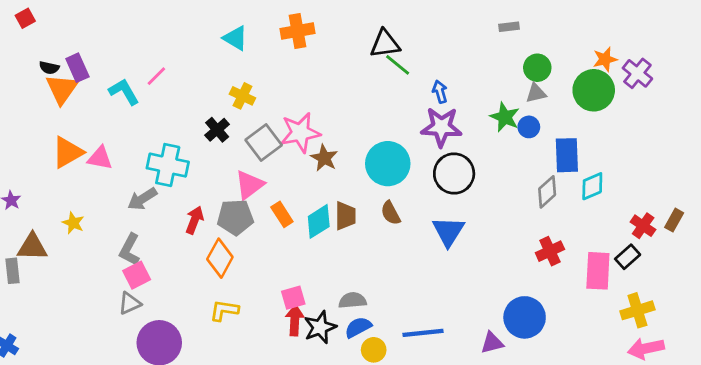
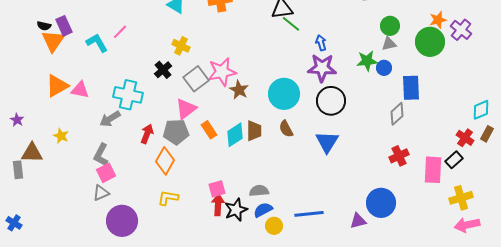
green star: (505, 117) -> (367, 61), turned -30
cyan diamond: (592, 186) -> (481, 110), moved

